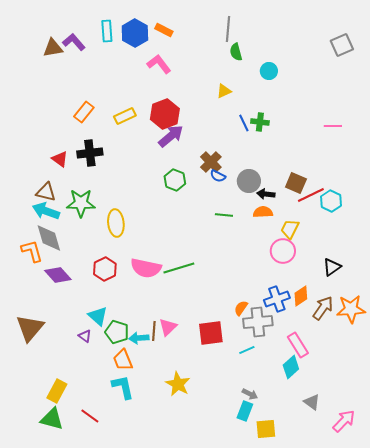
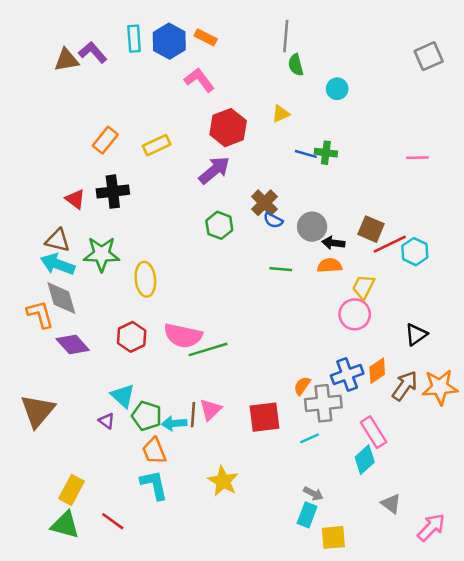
red hexagon: (165, 114) -> (228, 128), moved
blue line: (244, 123) -> (306, 154), turned -48
green line: (179, 268) -> (208, 349), moved

